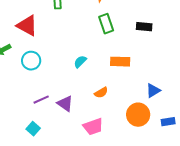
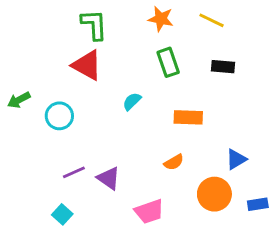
red triangle: (27, 26) -> (87, 65), moved
cyan semicircle: (80, 62) -> (132, 101), moved
orange semicircle: (101, 93) -> (174, 162), moved

